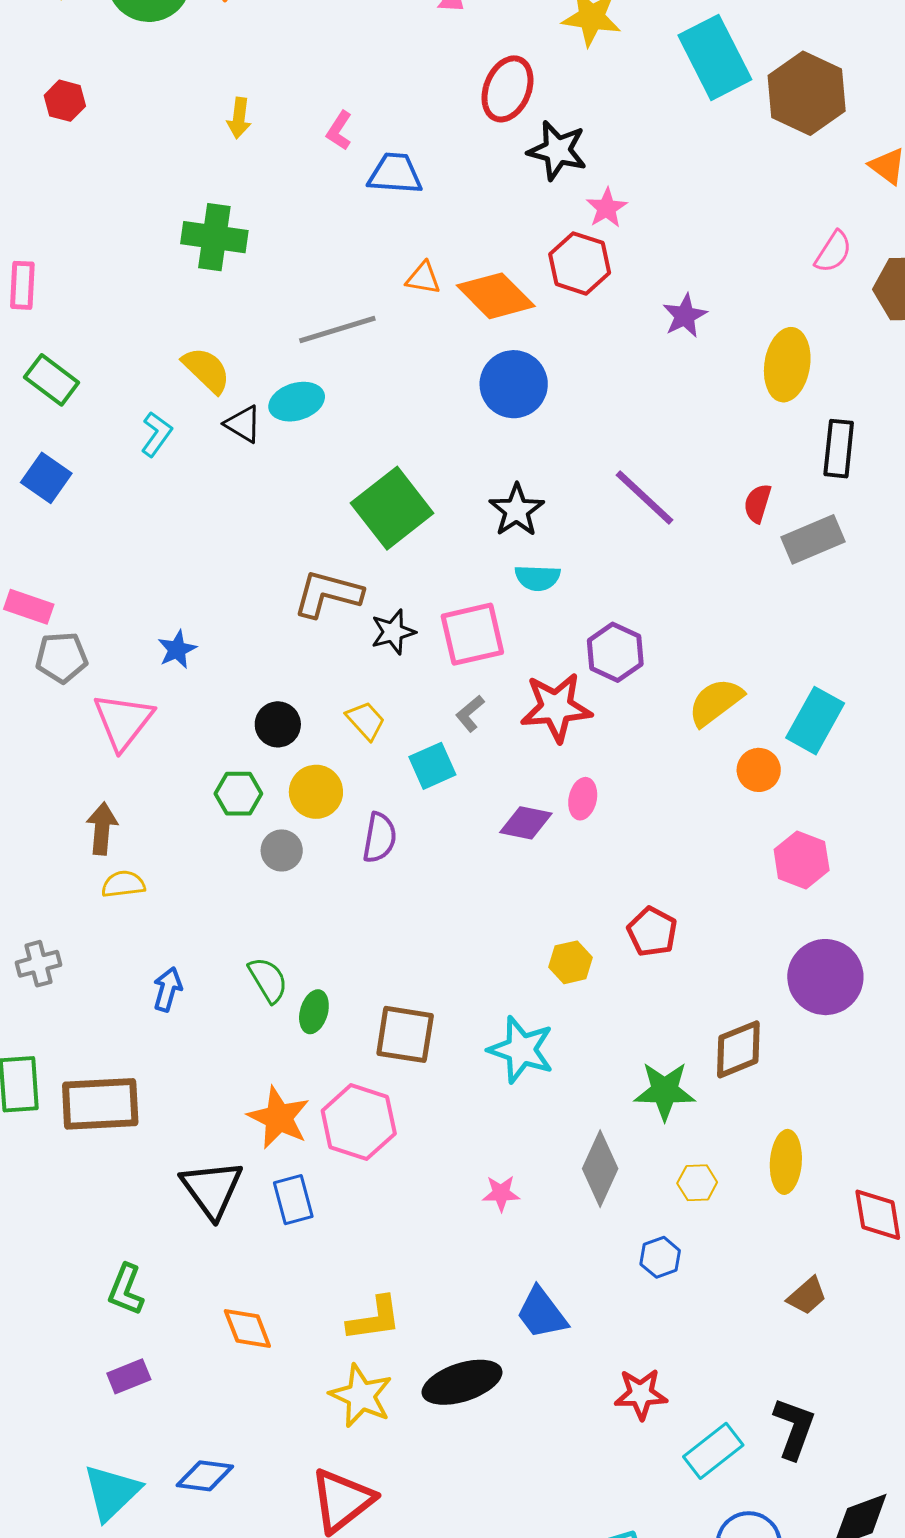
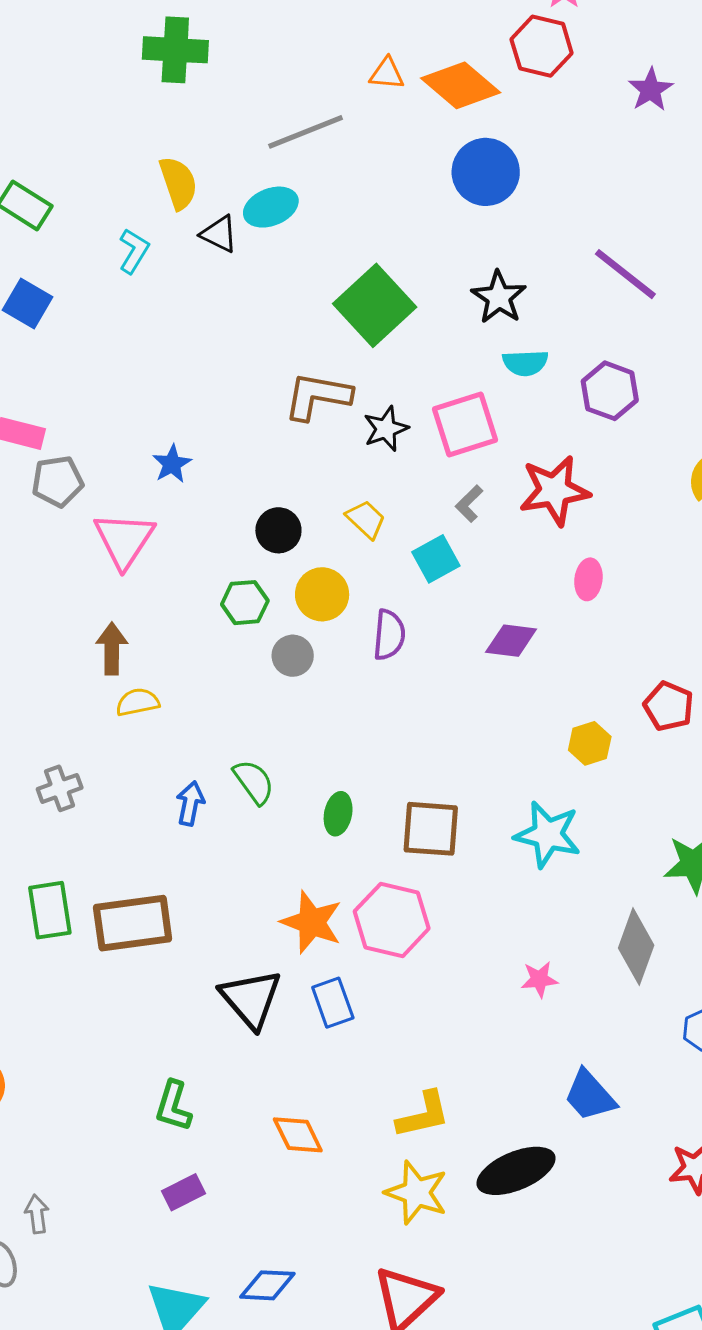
yellow semicircle: (206, 370) -> (178, 183), turned 32
purple hexagon: (615, 652) -> (610, 391), moved
purple diamond: (526, 823) -> (511, 641), moved
green semicircle: (268, 980) -> (254, 782), moved

